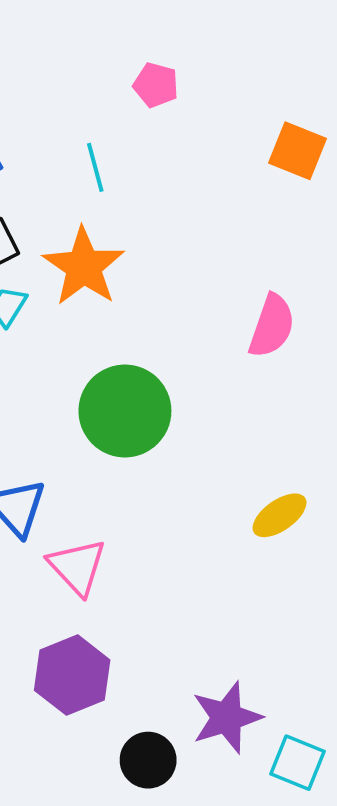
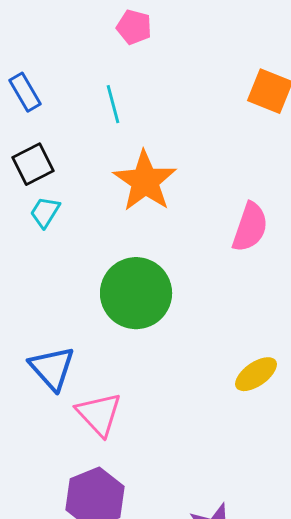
pink pentagon: (156, 85) -> (134, 27), moved
orange star: (84, 267) -> (145, 181), moved

